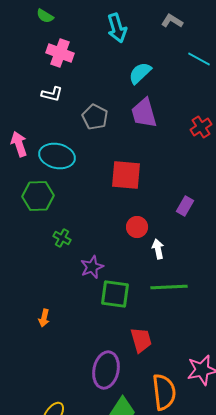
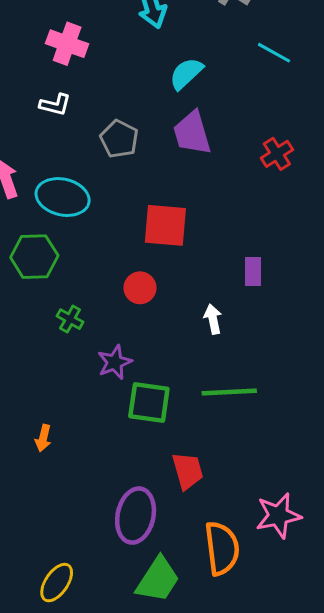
purple rectangle: (185, 206) -> (253, 271), turned -30
red circle: (137, 227) -> (140, 288), moved
white arrow: (158, 249) -> (213, 319), moved

